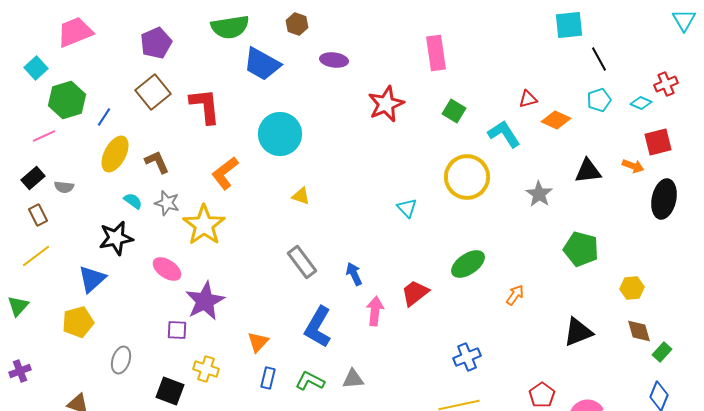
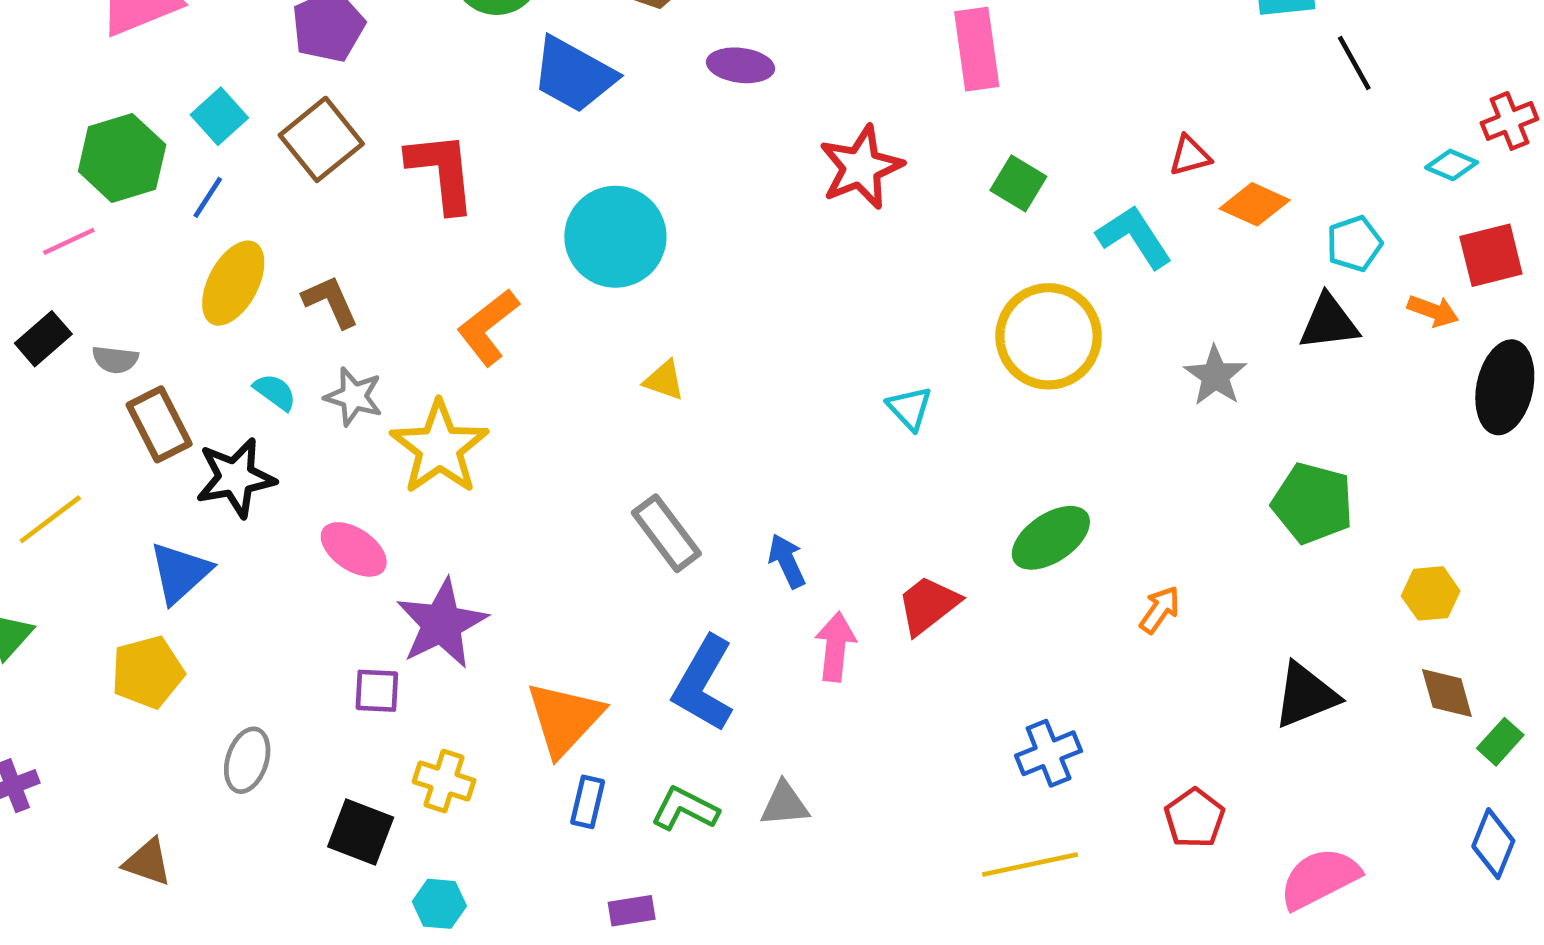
cyan square: (36, 68) -> (219, 116), moved
cyan pentagon: (599, 100) -> (1354, 244), moved
brown rectangle: (38, 215) -> (159, 424), moved, size x1.4
orange triangle: (258, 342) -> (564, 719), size x1.6
red pentagon: (542, 395) -> (1194, 818), moved

